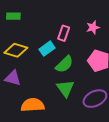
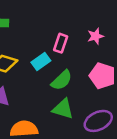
green triangle: (65, 88) -> (63, 109), turned -36

